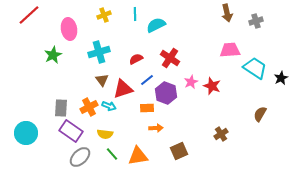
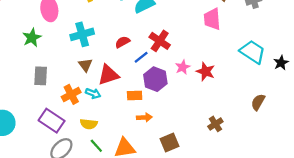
pink trapezoid: (230, 50) -> (212, 19), moved, turned -90
blue line: (147, 80) -> (141, 57), moved
gray rectangle: (61, 108) -> (41, 76), moved

